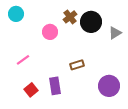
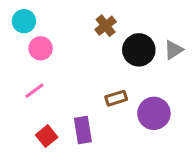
black circle: (91, 22) -> (139, 50), moved
pink circle: (50, 32) -> (41, 48), moved
purple circle: (109, 86) -> (154, 113), moved

